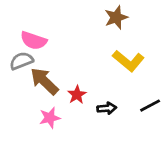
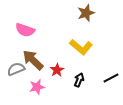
gray semicircle: (21, 61) -> (16, 69), moved
yellow L-shape: (128, 61) -> (81, 47), moved
black arrow: (107, 108) -> (79, 80), turned -64

